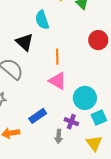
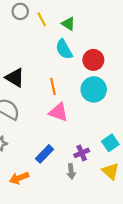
cyan semicircle: (42, 20) -> (64, 49), moved
cyan circle: (85, 98) -> (94, 89), moved
purple cross: (71, 122) -> (82, 153), turned -32

